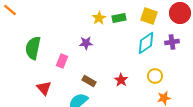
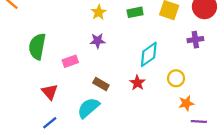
yellow star: (99, 18) -> (99, 12), moved
cyan diamond: (146, 43) -> (149, 54), moved
pink rectangle: (62, 61) -> (70, 61), turned 48

